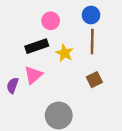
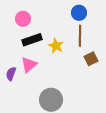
pink circle: (51, 21) -> (23, 19), moved
brown square: (94, 80) -> (91, 59), moved

